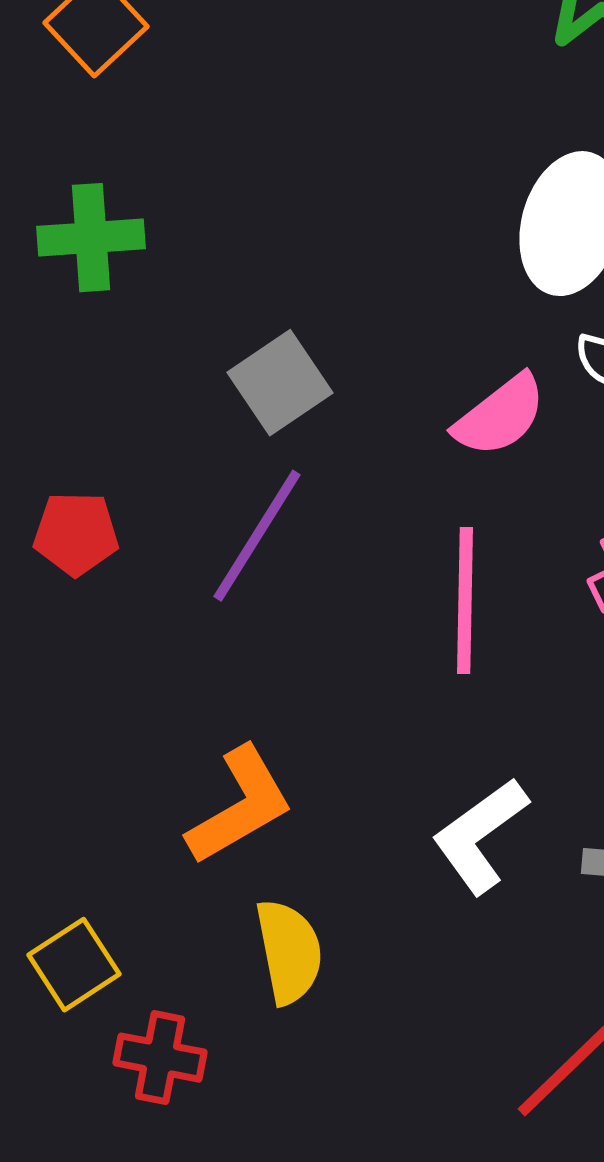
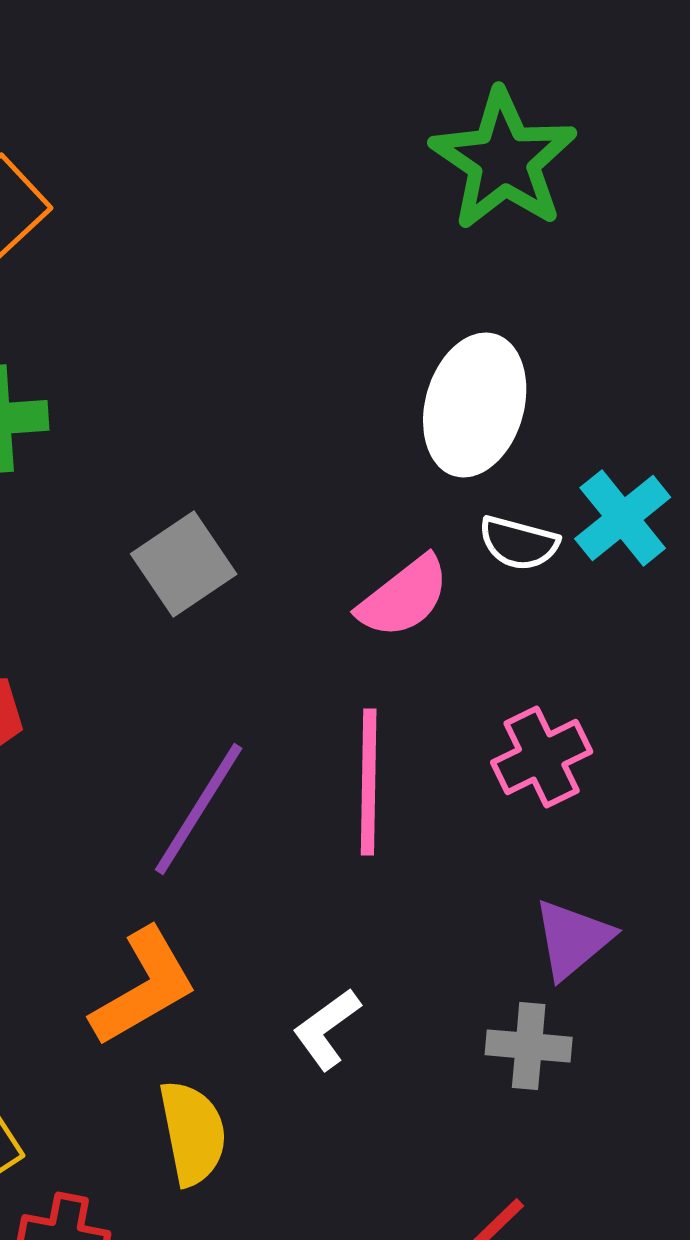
purple line: (257, 536) -> (199, 809), moved
white L-shape: (480, 836) -> (327, 1029), moved, size x0.7

